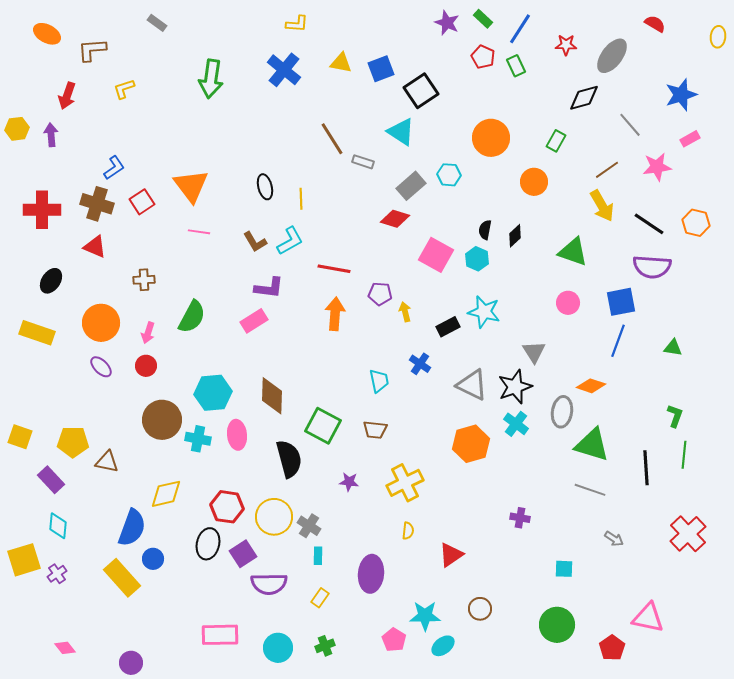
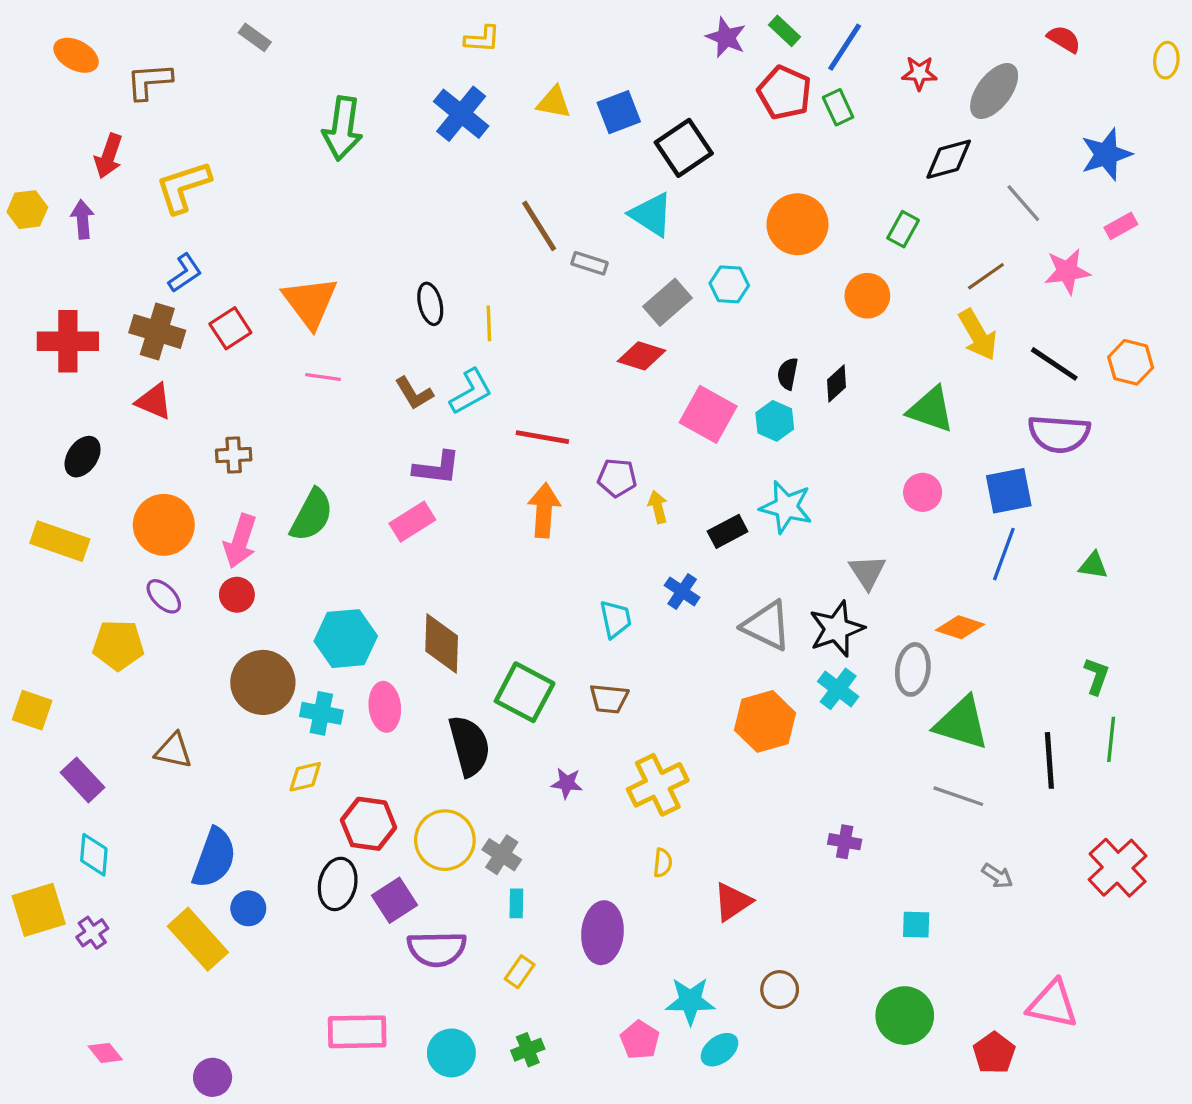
red pentagon: (483, 57) -> (784, 93), size x1.4
yellow L-shape: (124, 89) -> (183, 187), moved, size x1.6
pink arrow: (148, 333) -> (240, 541), size x1.5
yellow pentagon: (73, 442) -> (118, 645), moved
yellow diamond: (166, 494) -> (305, 777), moved, size x0.7

